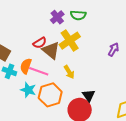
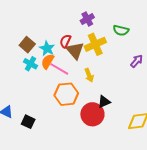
green semicircle: (78, 15) -> (121, 30), moved
red semicircle: (40, 43) -> (65, 41), turned 136
cyan star: (28, 90) -> (47, 48), moved
black triangle: (89, 95) -> (104, 102), turned 32

